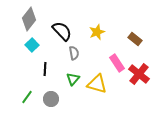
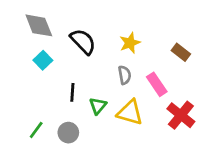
gray diamond: (29, 19) -> (39, 25), turned -60
gray semicircle: (74, 53) -> (125, 75), moved
black line: (45, 69) -> (72, 92), moved
red cross: (139, 74) -> (181, 115), moved

